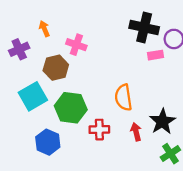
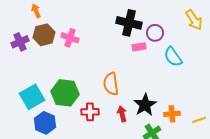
orange arrow: (44, 29) -> (36, 11), moved
brown hexagon: (56, 68) -> (44, 35), moved
cyan square: (33, 96) -> (32, 97), moved

